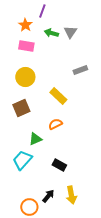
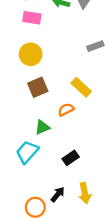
yellow rectangle: (58, 96) -> (81, 87), moved
brown square: (21, 108) -> (38, 87), moved
black rectangle: (59, 165) -> (71, 158), turned -64

